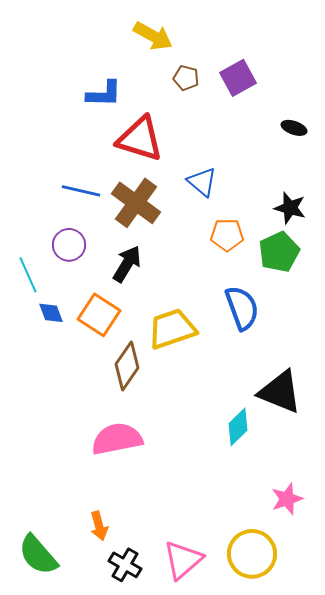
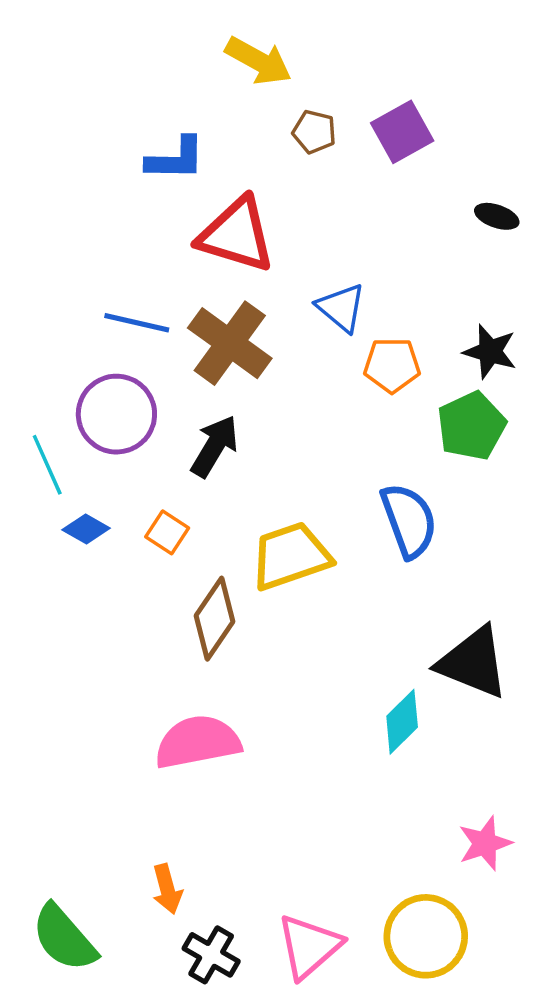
orange pentagon: (227, 235) -> (392, 365), moved
purple circle: (69, 245) -> (116, 414), size x1.4
blue diamond: (51, 313) -> (86, 529), turned -40
orange square: (99, 315) -> (167, 532), size x0.6

